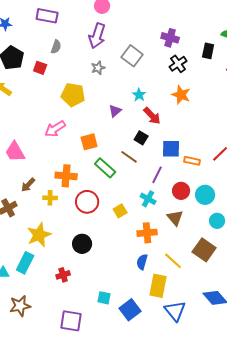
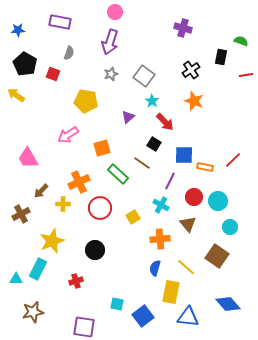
purple cross: (170, 38) -> (183, 28), moved
gray square: (132, 56) -> (144, 76), moved
orange cross: (66, 176) -> (79, 182), turned -30
blue triangle: (175, 311) -> (188, 317), turned -45

